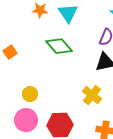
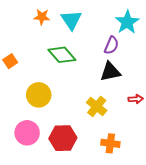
yellow circle: (30, 94) -> (39, 95), moved, size x1.5

